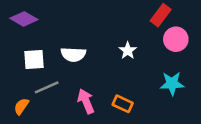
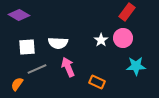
pink circle: (176, 39) -> (123, 38), moved
pink arrow: (86, 101) -> (68, 67), moved

